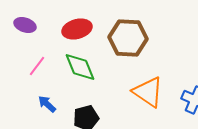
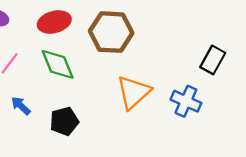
orange triangle: (148, 92) -> (133, 92), turned 44

